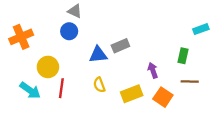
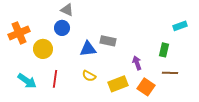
gray rectangle: (120, 46) -> (108, 41), turned 35
yellow circle: (48, 67) -> (43, 49), moved
yellow semicircle: (99, 85) -> (89, 76), turned -40

